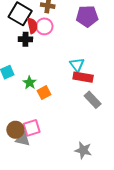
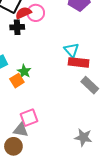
red semicircle: (32, 26) -> (23, 13), turned -98
orange square: (44, 93) -> (17, 81), moved
brown circle: (15, 130) -> (13, 146), moved

